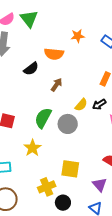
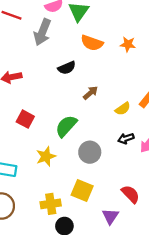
orange semicircle: (54, 54) -> (92, 43), moved
black arrow: (99, 104) -> (126, 138), moved
yellow semicircle: (81, 105) -> (123, 109), moved
gray circle: (68, 124) -> (90, 152), moved

